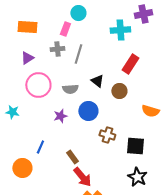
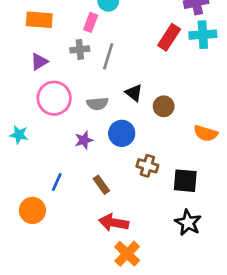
cyan cross: (120, 30) -> (203, 35), moved
red rectangle: (130, 64) -> (169, 37), moved
brown rectangle: (72, 157) -> (101, 185), moved
red arrow: (82, 177) -> (114, 223), turned 140

